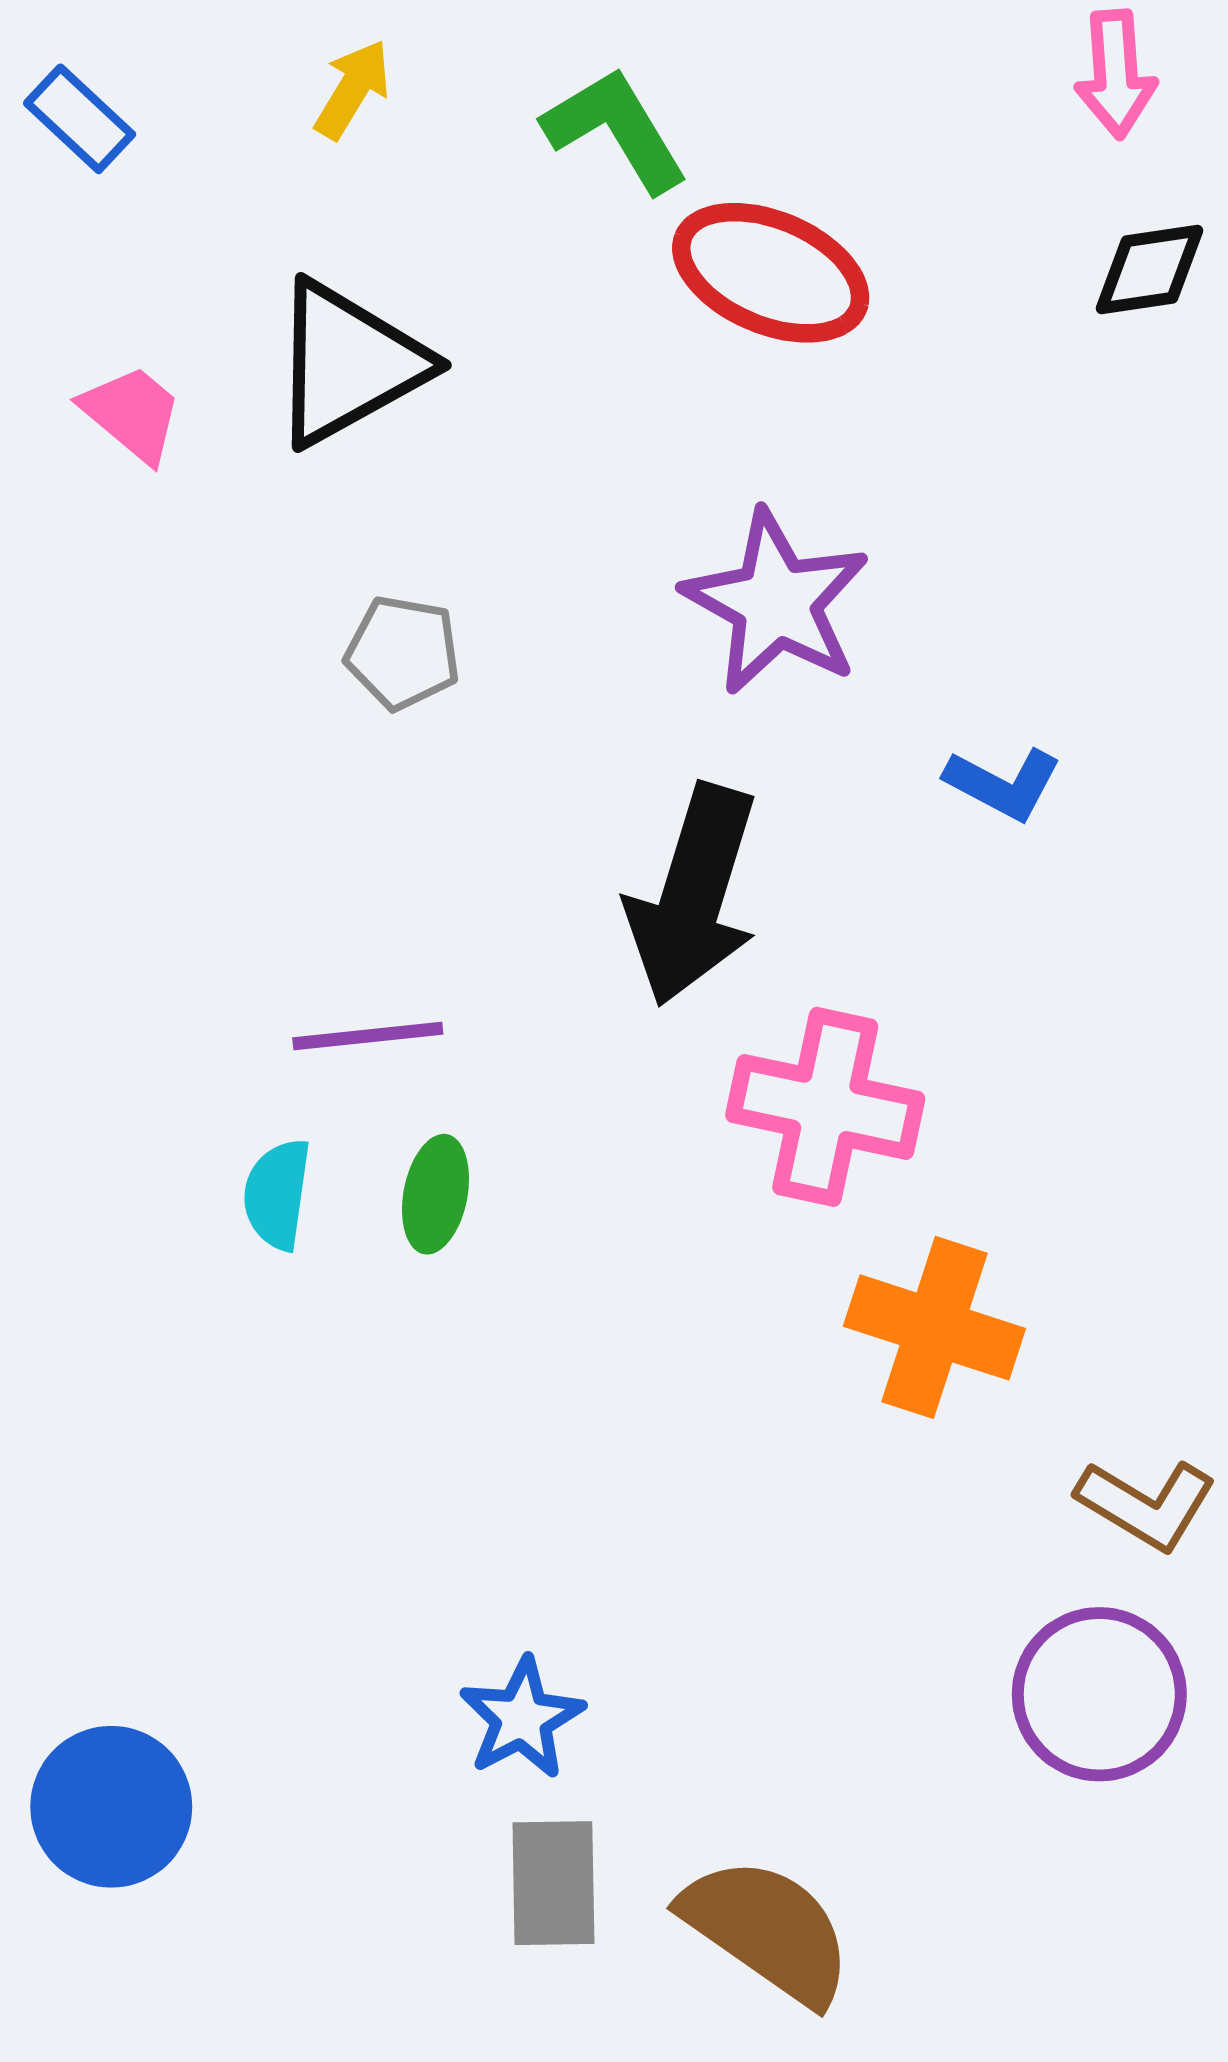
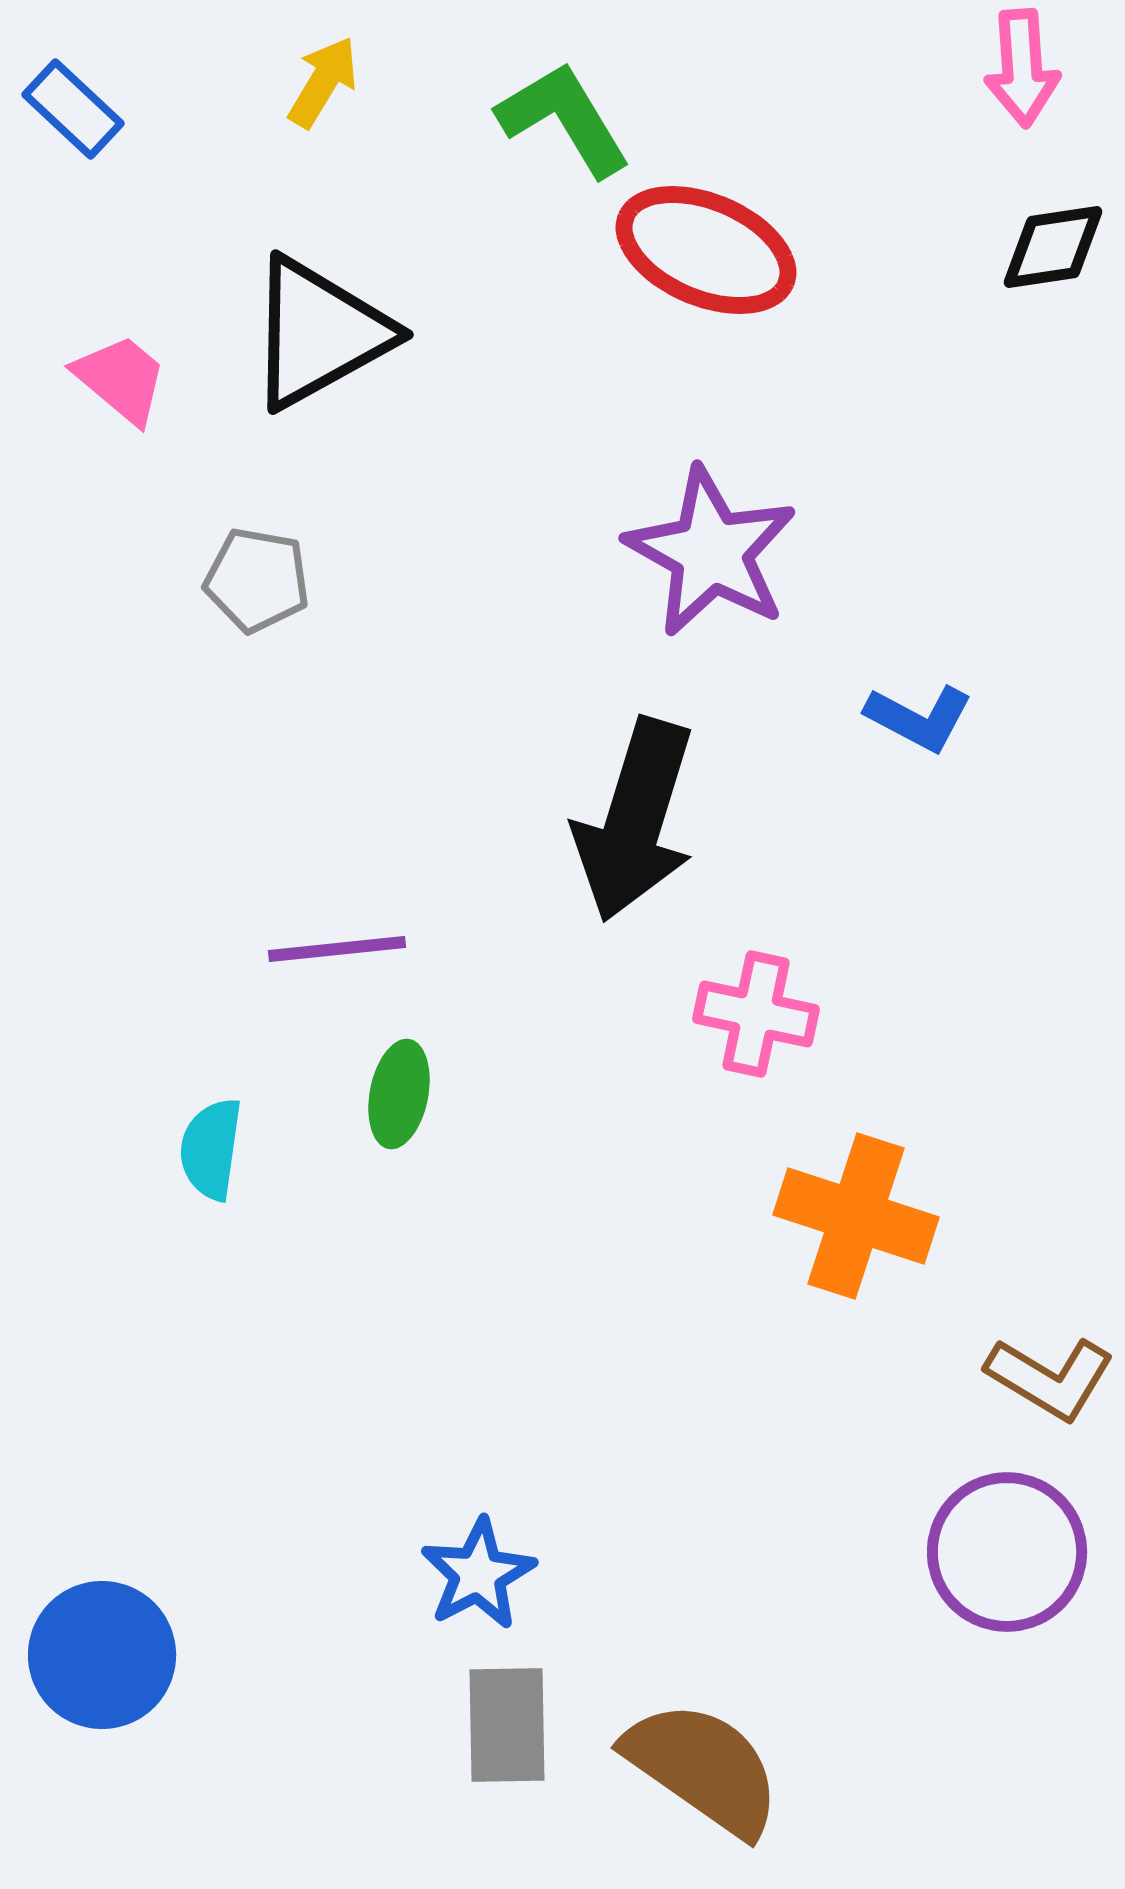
gray pentagon: (403, 653) -> (257, 580), moved
pink cross: (825, 1107) -> (756, 1014), size x0.7
cyan semicircle: (277, 1194) -> (211, 1149), moved

